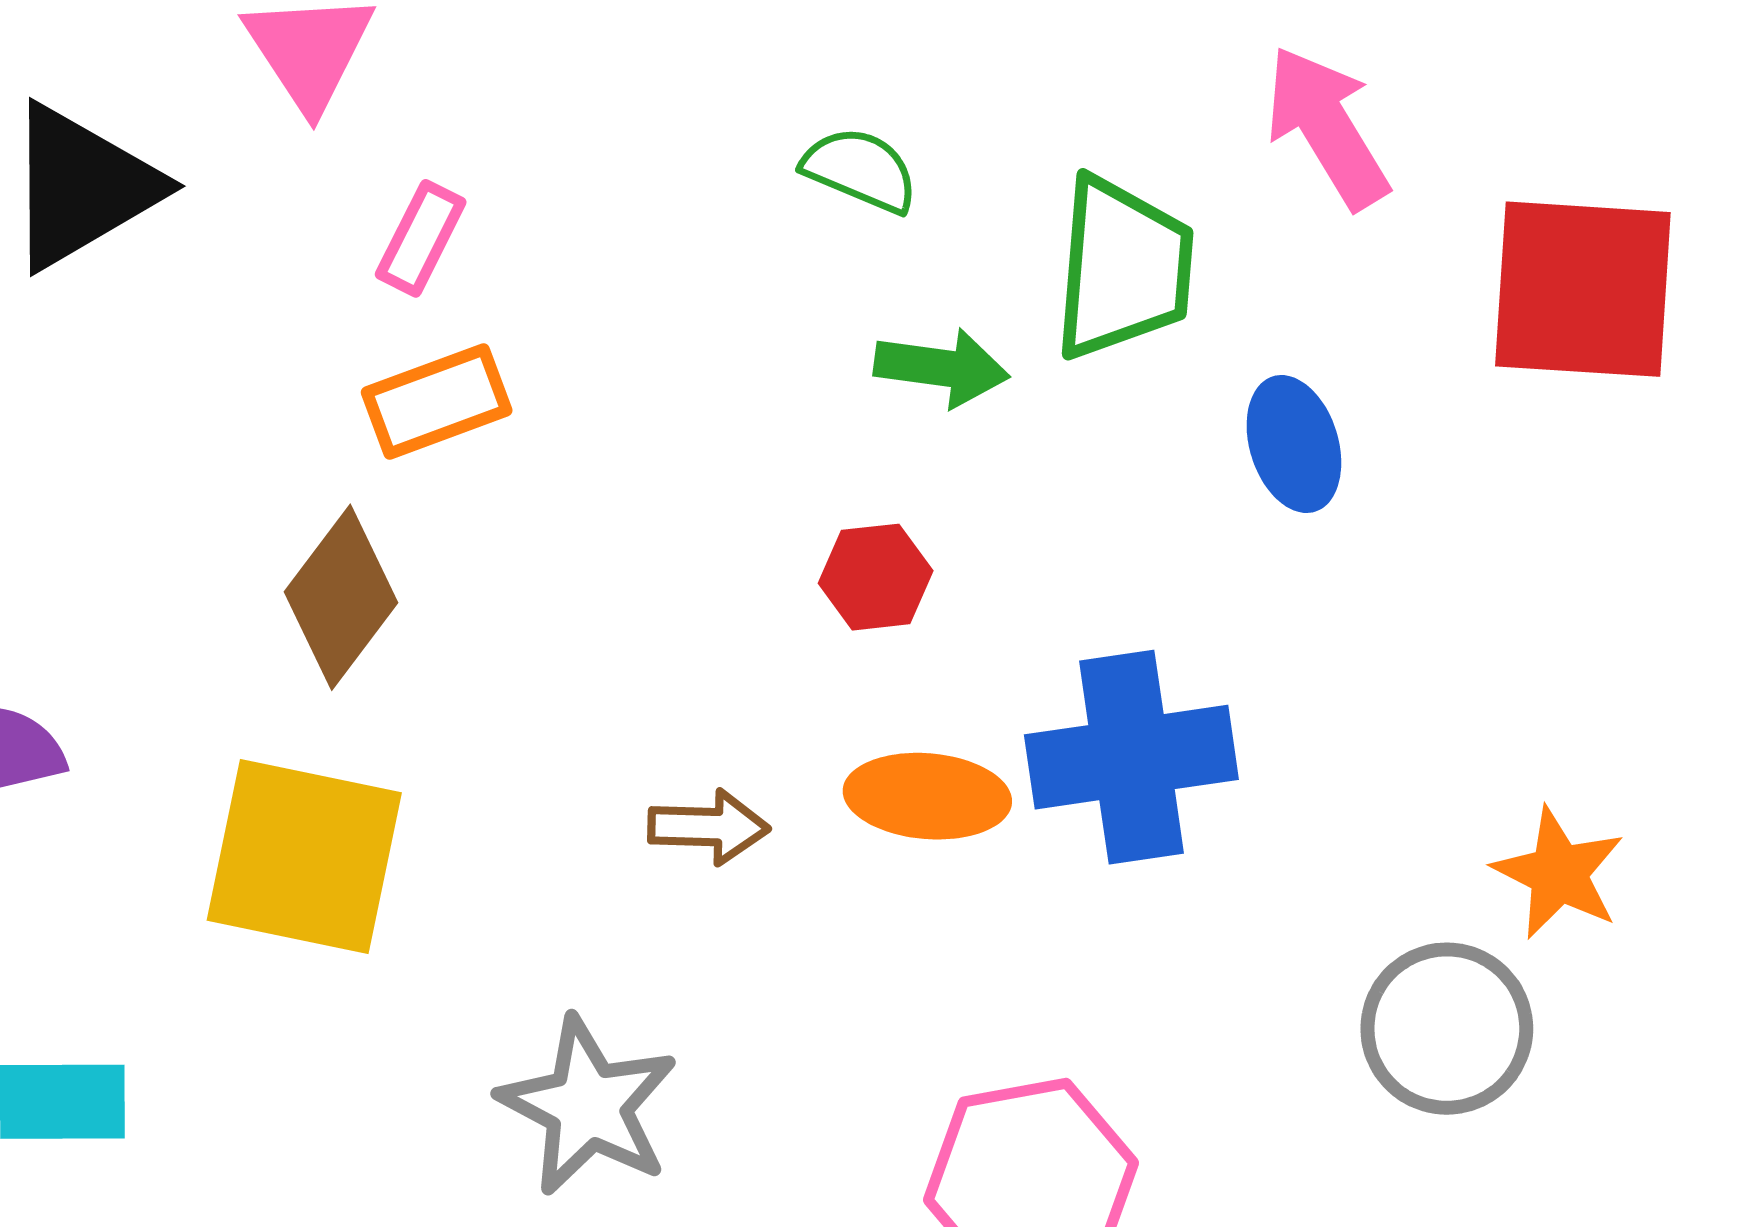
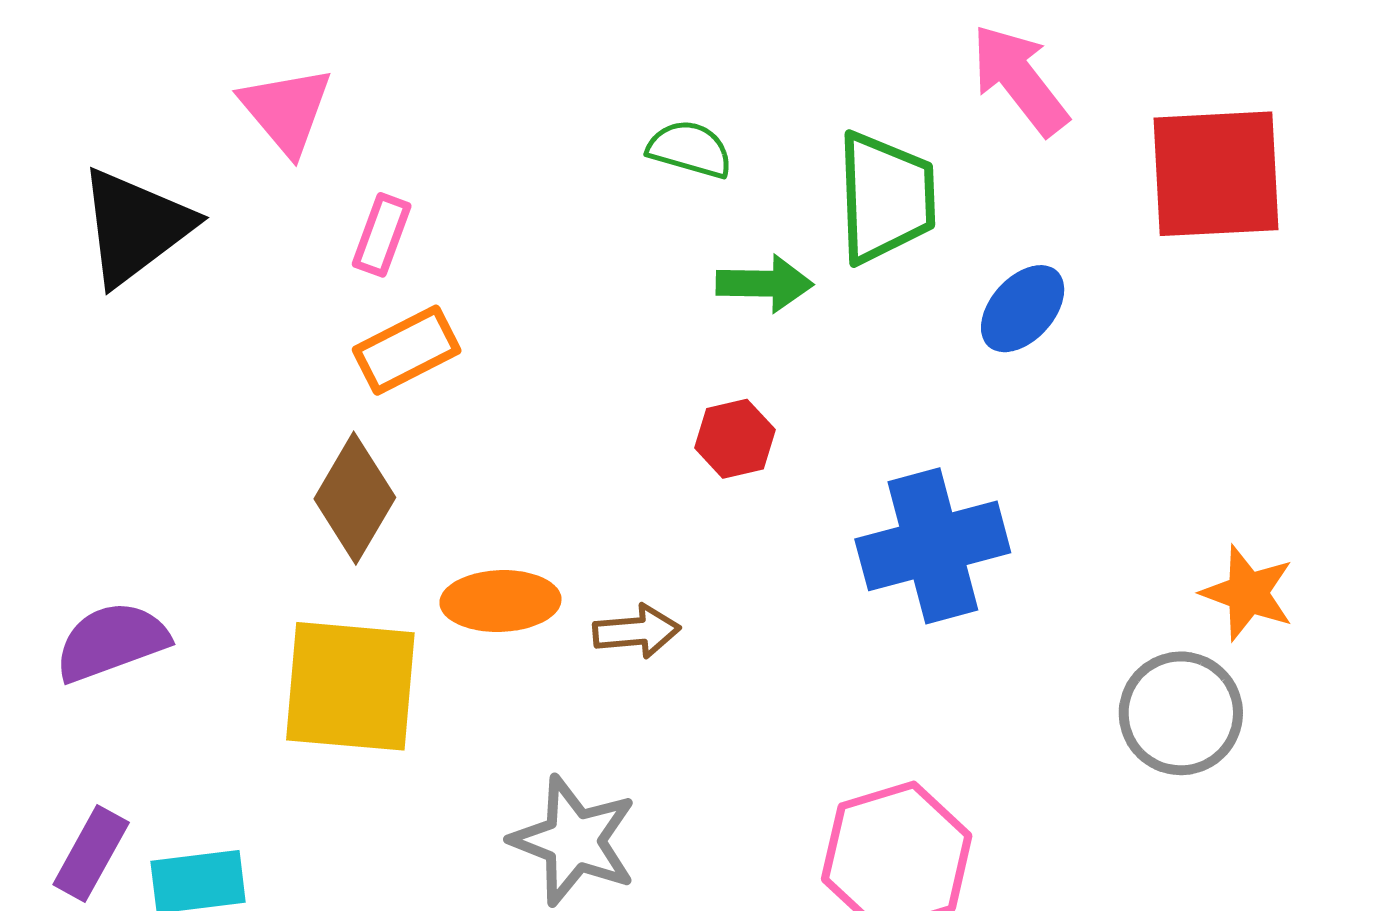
blue ellipse: (1294, 444) -> (1023, 309), turned 66
orange ellipse: (927, 796) -> (500, 601), moved

